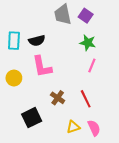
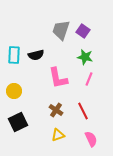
gray trapezoid: (63, 15) -> (61, 30), turned 30
pink L-shape: (42, 67) -> (58, 78), moved
black square: (32, 118) -> (18, 122), moved
yellow triangle: (73, 127) -> (58, 135), moved

